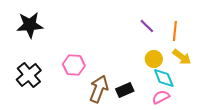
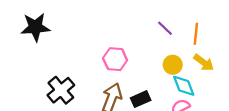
pink hexagon: (74, 65) -> (115, 59), moved
black cross: (29, 75) -> (61, 90), moved

